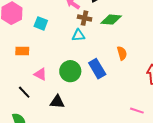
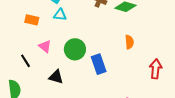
cyan triangle: (78, 35) -> (60, 15), moved
blue rectangle: (97, 69) -> (99, 64), moved

